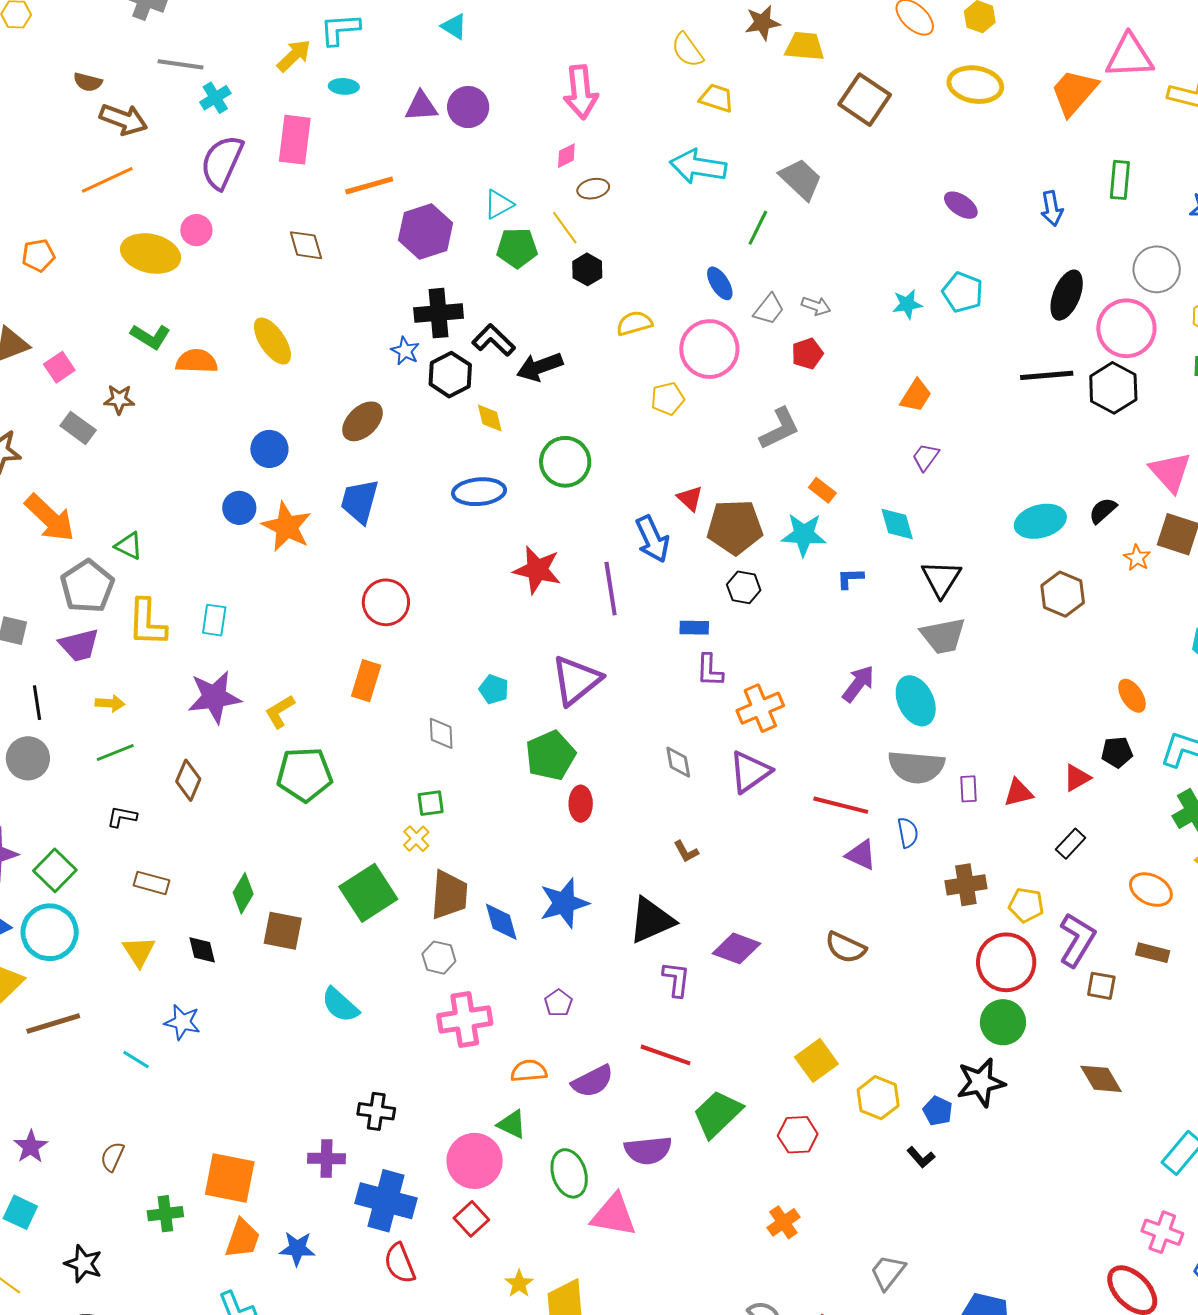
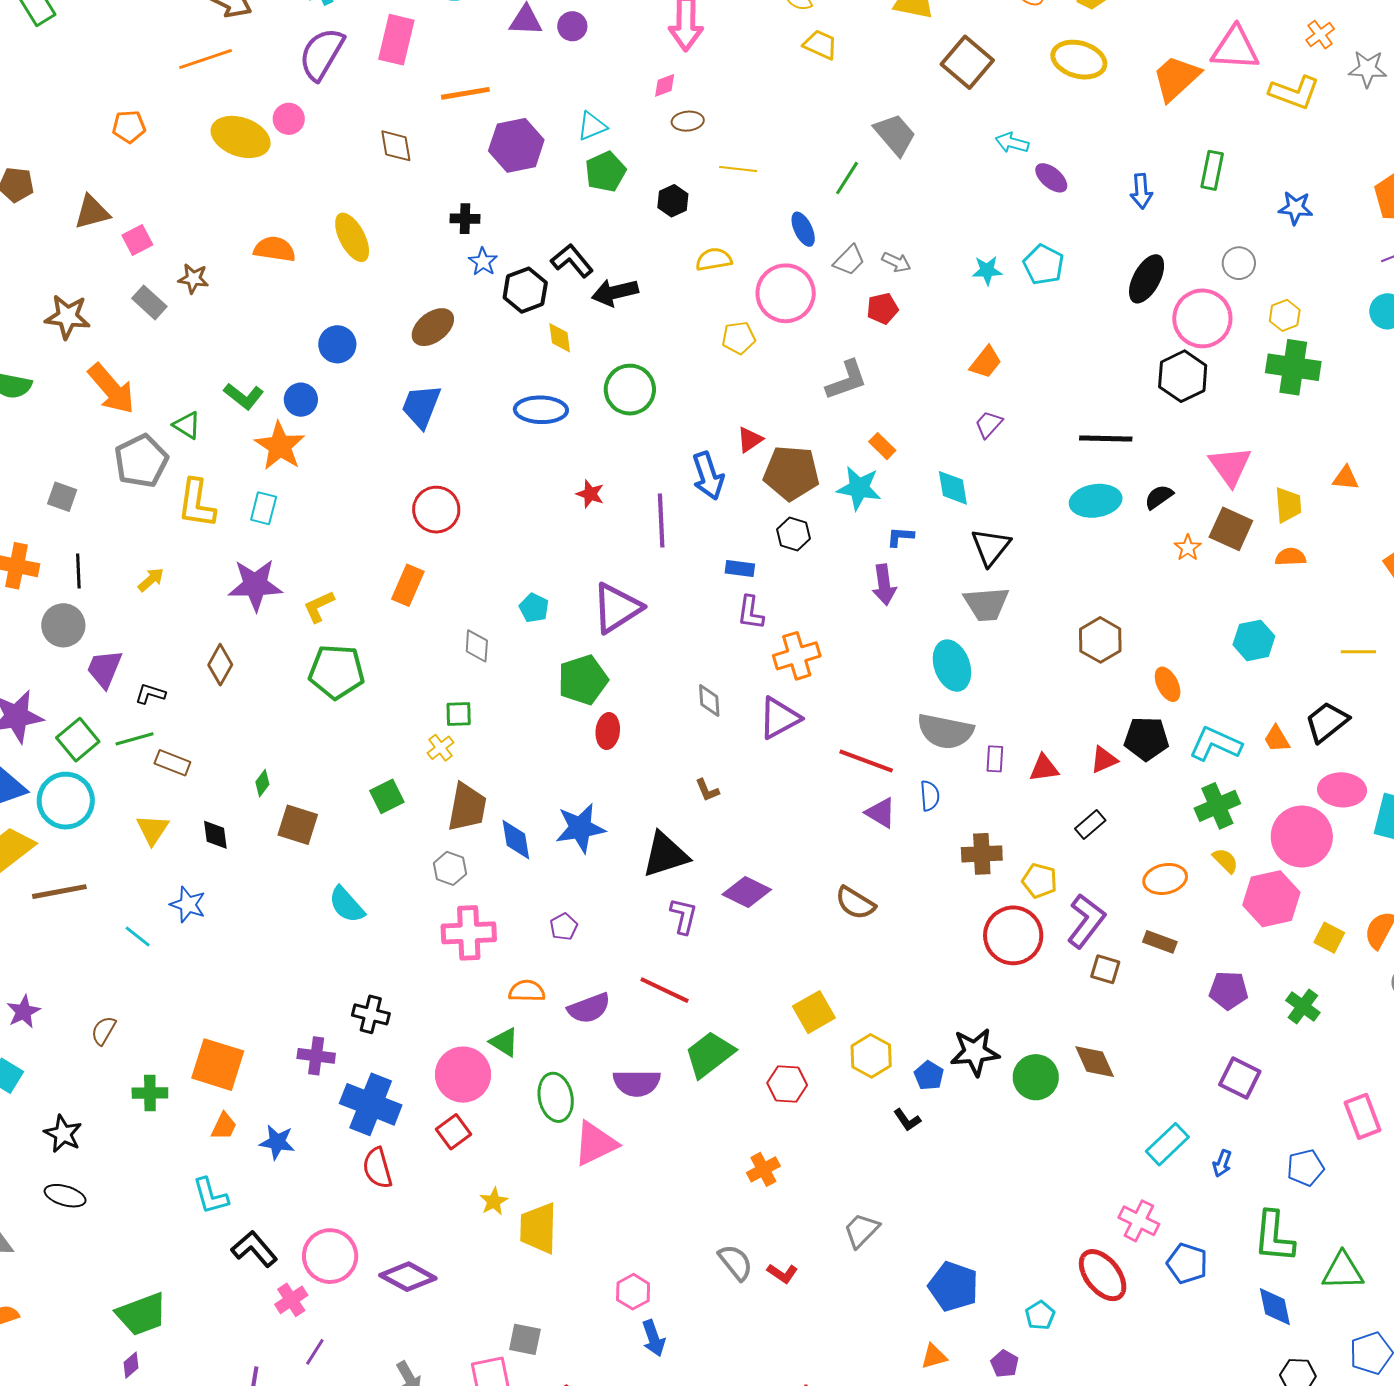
purple circle: (468, 107) -> (572, 26), size x0.7
cyan arrow: (698, 166) -> (1012, 143), moved, size x0.6
yellow line: (565, 228) -> (738, 169), moved, turned -54
green pentagon: (517, 248) -> (605, 172), turned -30
gray circle: (1157, 269) -> (1239, 263), size x0.7
black cross: (439, 313) -> (465, 219), moved, size x0.6
green L-shape: (151, 337) -> (244, 396), moved
black line: (1047, 375) -> (1106, 439), moved
red triangle: (690, 498) -> (750, 440), turned 36
orange star: (287, 527) -> (280, 446), moved
red star: (537, 570) -> (590, 494), size x0.6
brown hexagon: (1063, 594) -> (1100, 640), moved
purple trapezoid: (79, 645) -> (104, 669), moved, turned 120
purple arrow: (858, 684) -> (884, 585), moved, turned 129
yellow arrow: (110, 703) -> (151, 580), turned -52
black pentagon: (1117, 752) -> (1146, 739), size x1.4
green line: (115, 753) -> (134, 739), moved
orange ellipse: (1151, 890) -> (1165, 879), turned -45
green diamond: (243, 893) -> (262, 783), size x0.7
green square: (368, 893) -> (387, 796), size x0.6
green circle: (1003, 1022) -> (1036, 1077), moved
pink triangle: (614, 1215) -> (595, 1144), turned -42
orange trapezoid: (243, 1239) -> (224, 1126), size x0.7

